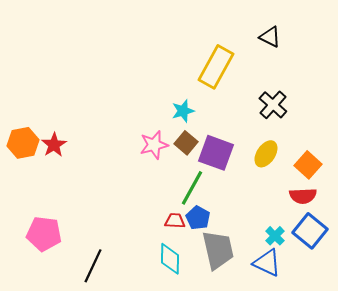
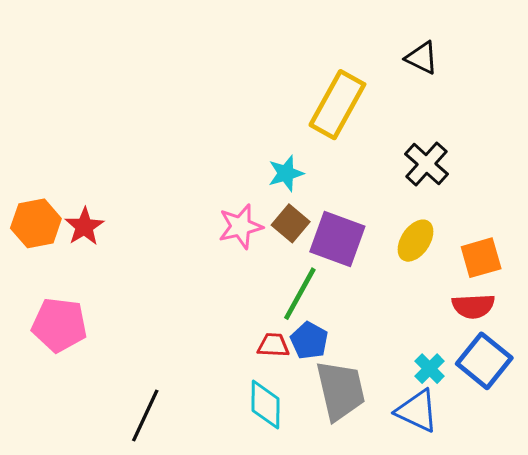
orange square: (308, 165) -> (481, 258), turned 32
pink pentagon: (44, 234) -> (59, 325), moved

